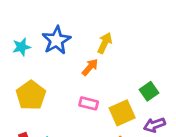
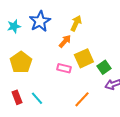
green square: (149, 91) -> (104, 67), moved
yellow square: (122, 113) -> (84, 58), moved

